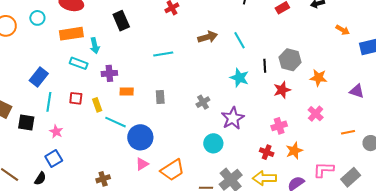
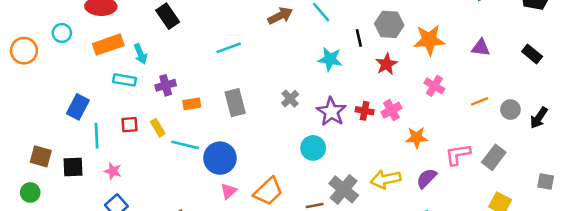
orange star: (318, 78) -> (429, 40), size x1.4
gray rectangle: (160, 97) -> (235, 103), size x1.5
orange star: (294, 151) -> (416, 138), turned 30
red cross: (267, 152) -> (365, 111), moved

